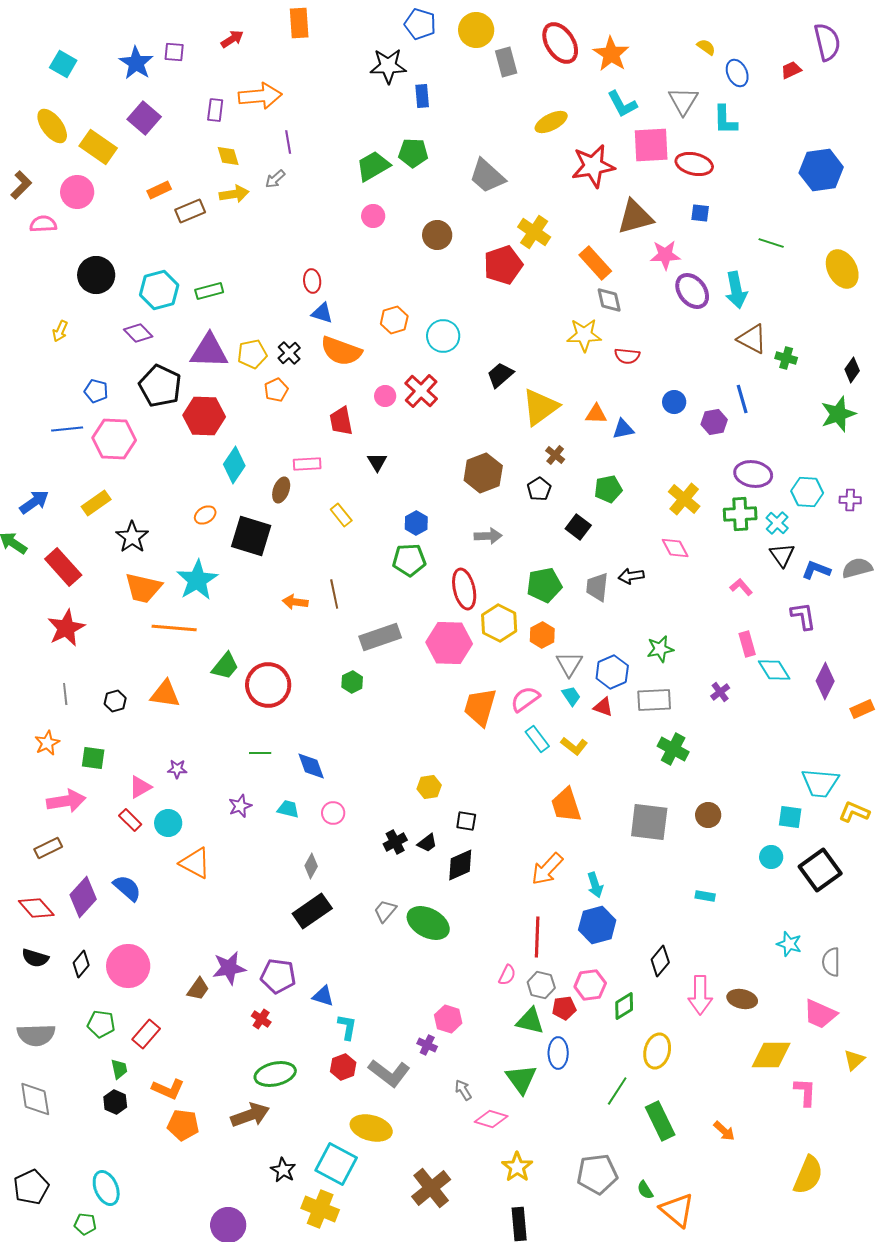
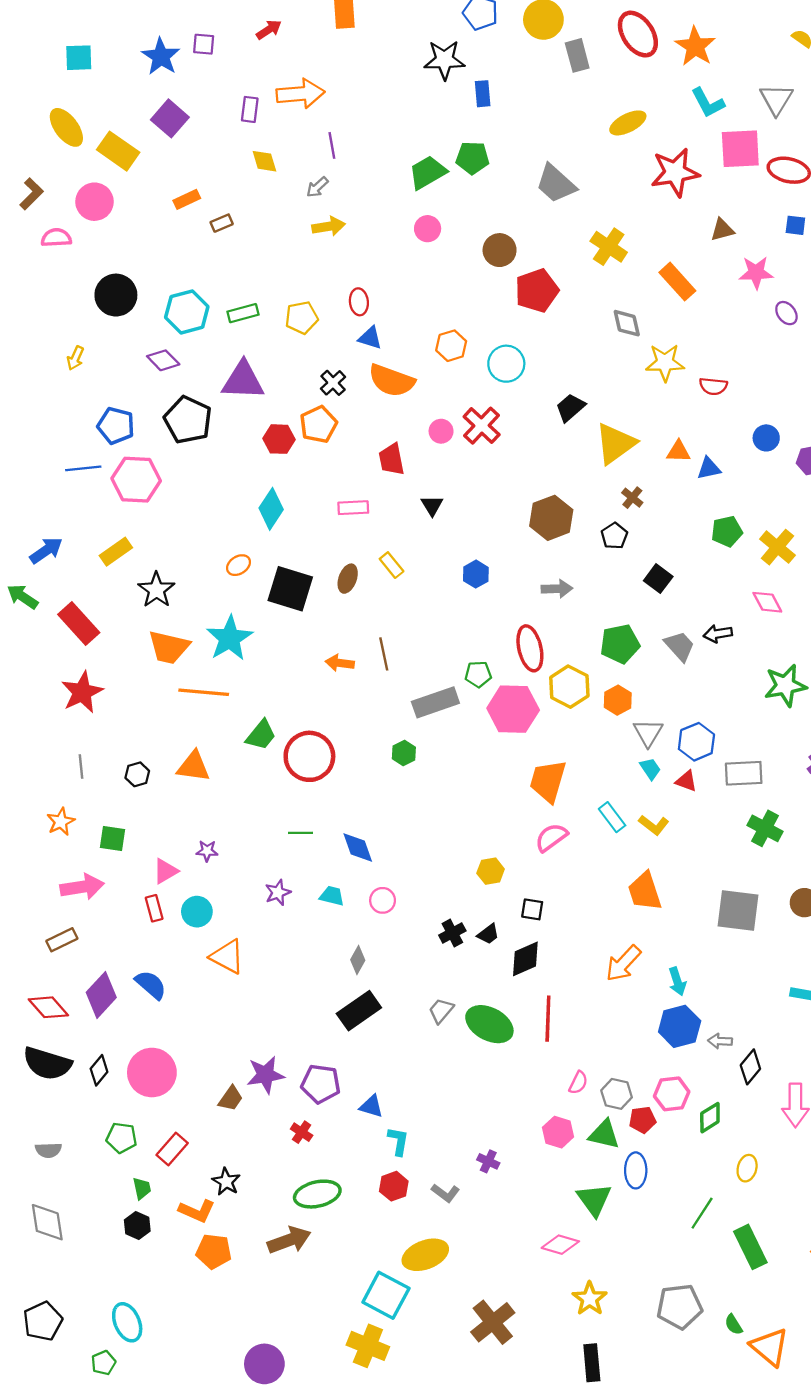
cyan square: (63, 64) -> (79, 58), turned -32
yellow arrow: (234, 194) -> (329, 226), moved
brown rectangle: (190, 211) -> (222, 223), size x0.7
brown triangle: (635, 217) -> (722, 230), size x0.6
red pentagon: (503, 265) -> (537, 291), moved
purple ellipse: (692, 291) -> (786, 313), size x0.6
gray diamond: (609, 300) -> (627, 323), moved
yellow pentagon: (252, 354) -> (302, 318), moved
orange pentagon: (276, 390) -> (318, 424), size x1.4
blue pentagon: (96, 391) -> (116, 426), size x1.4
red hexagon: (204, 416) -> (279, 439), moved, size x0.7
green pentagon: (608, 489) -> (727, 531), moved
brown ellipse: (281, 490) -> (348, 579), moved
green pentagon: (409, 560) -> (478, 674), moved, size x0.7
gray trapezoid: (597, 587) -> (680, 646), turned 132
green star: (660, 649) -> (785, 685), moved, size x1.4
pink semicircle: (525, 699) -> (551, 837), moved
red rectangle: (130, 820) -> (154, 908), turned 30
red line: (537, 937) -> (548, 1019), moved
black semicircle: (35, 958) -> (47, 1064), size x1.6
pink hexagon: (448, 1019) -> (558, 1132), moved
gray semicircle: (36, 1035) -> (48, 1150), size x0.6
yellow ellipse: (657, 1051) -> (747, 1168), size x0.7
gray L-shape: (389, 1073) -> (446, 1193), size x0.6
gray arrow: (463, 1090) -> (720, 1041), moved, turned -55
yellow ellipse: (371, 1128) -> (425, 1255), turned -36
black star: (283, 1170) -> (226, 1182), moved
green pentagon: (85, 1224) -> (104, 1363), turned -30

